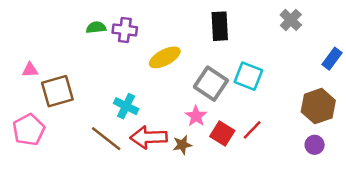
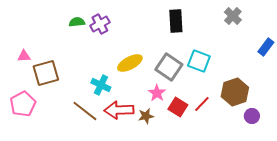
purple cross: (125, 30) -> (100, 24), turned -36
yellow ellipse: (165, 57) -> (130, 63), moved
brown hexagon: (318, 106) -> (235, 92), moved

